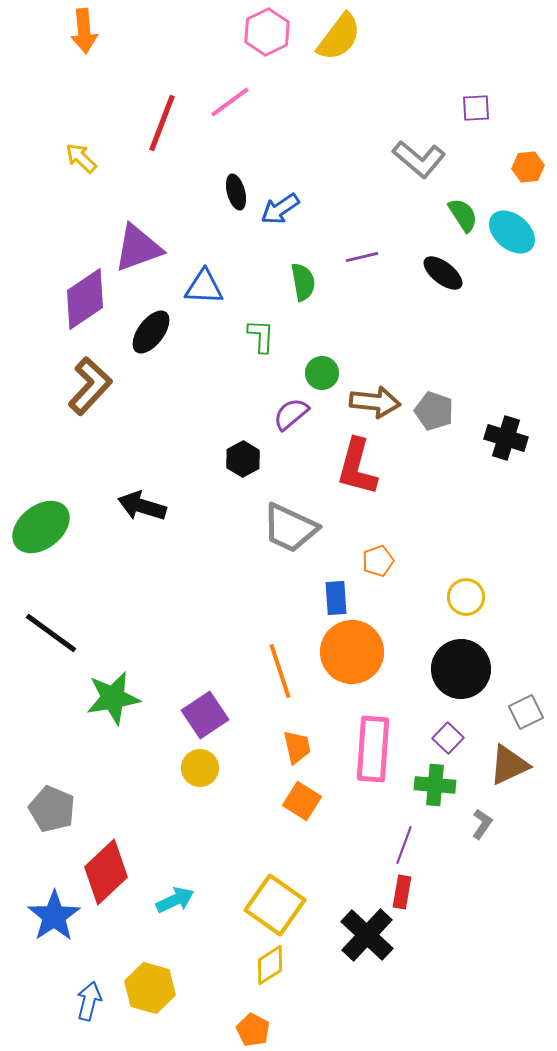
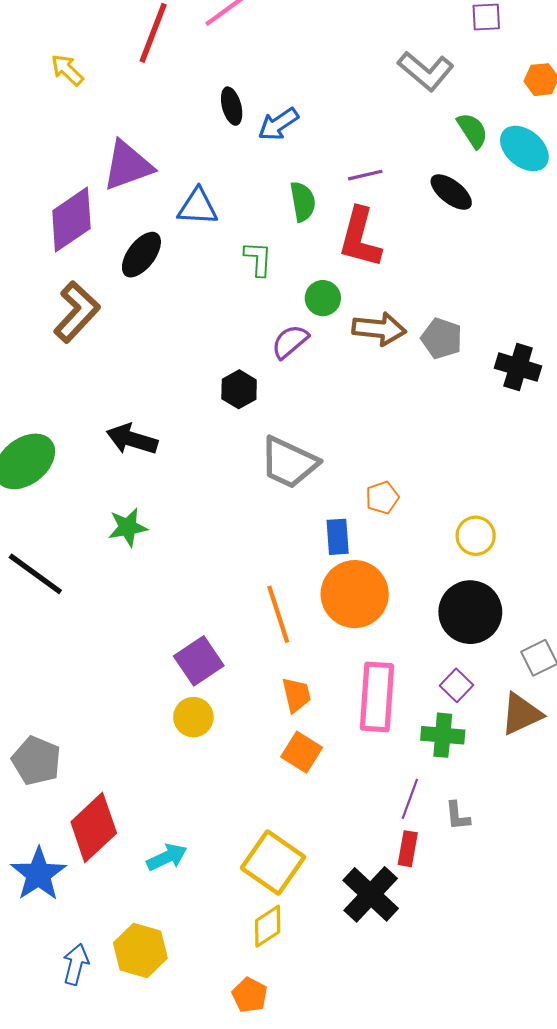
red L-shape: (357, 467) -> (360, 238), moved
green star: (113, 698) -> (128, 527), moved, size x0.7
gray L-shape: (482, 824) -> (458, 816), moved, turned 140

